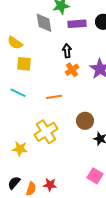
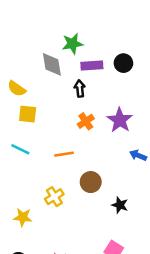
black arrow: (67, 51) -> (80, 89), moved
brown circle: (85, 121) -> (91, 182), moved
yellow cross: (46, 132) -> (54, 197), size x0.7

